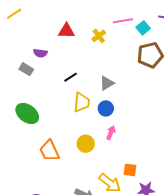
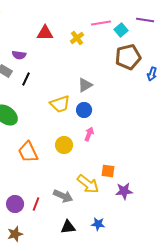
black line: (71, 77) -> (26, 79), moved, turned -32
yellow trapezoid: (82, 102) -> (60, 104), turned 65

